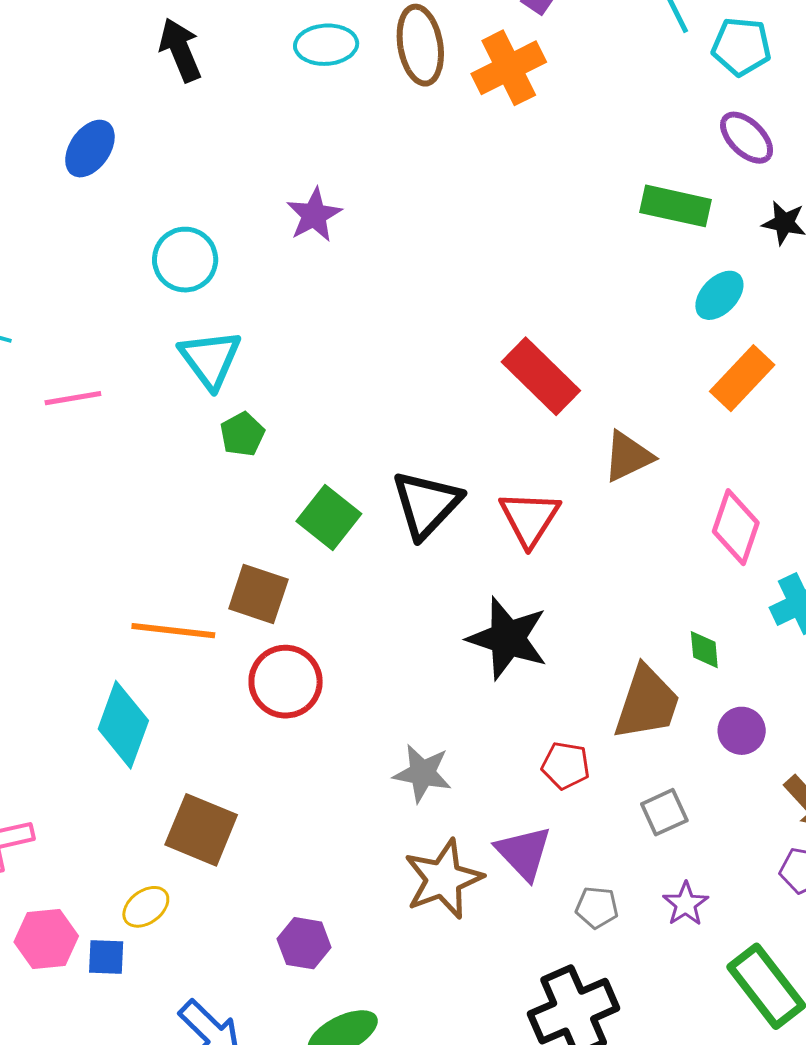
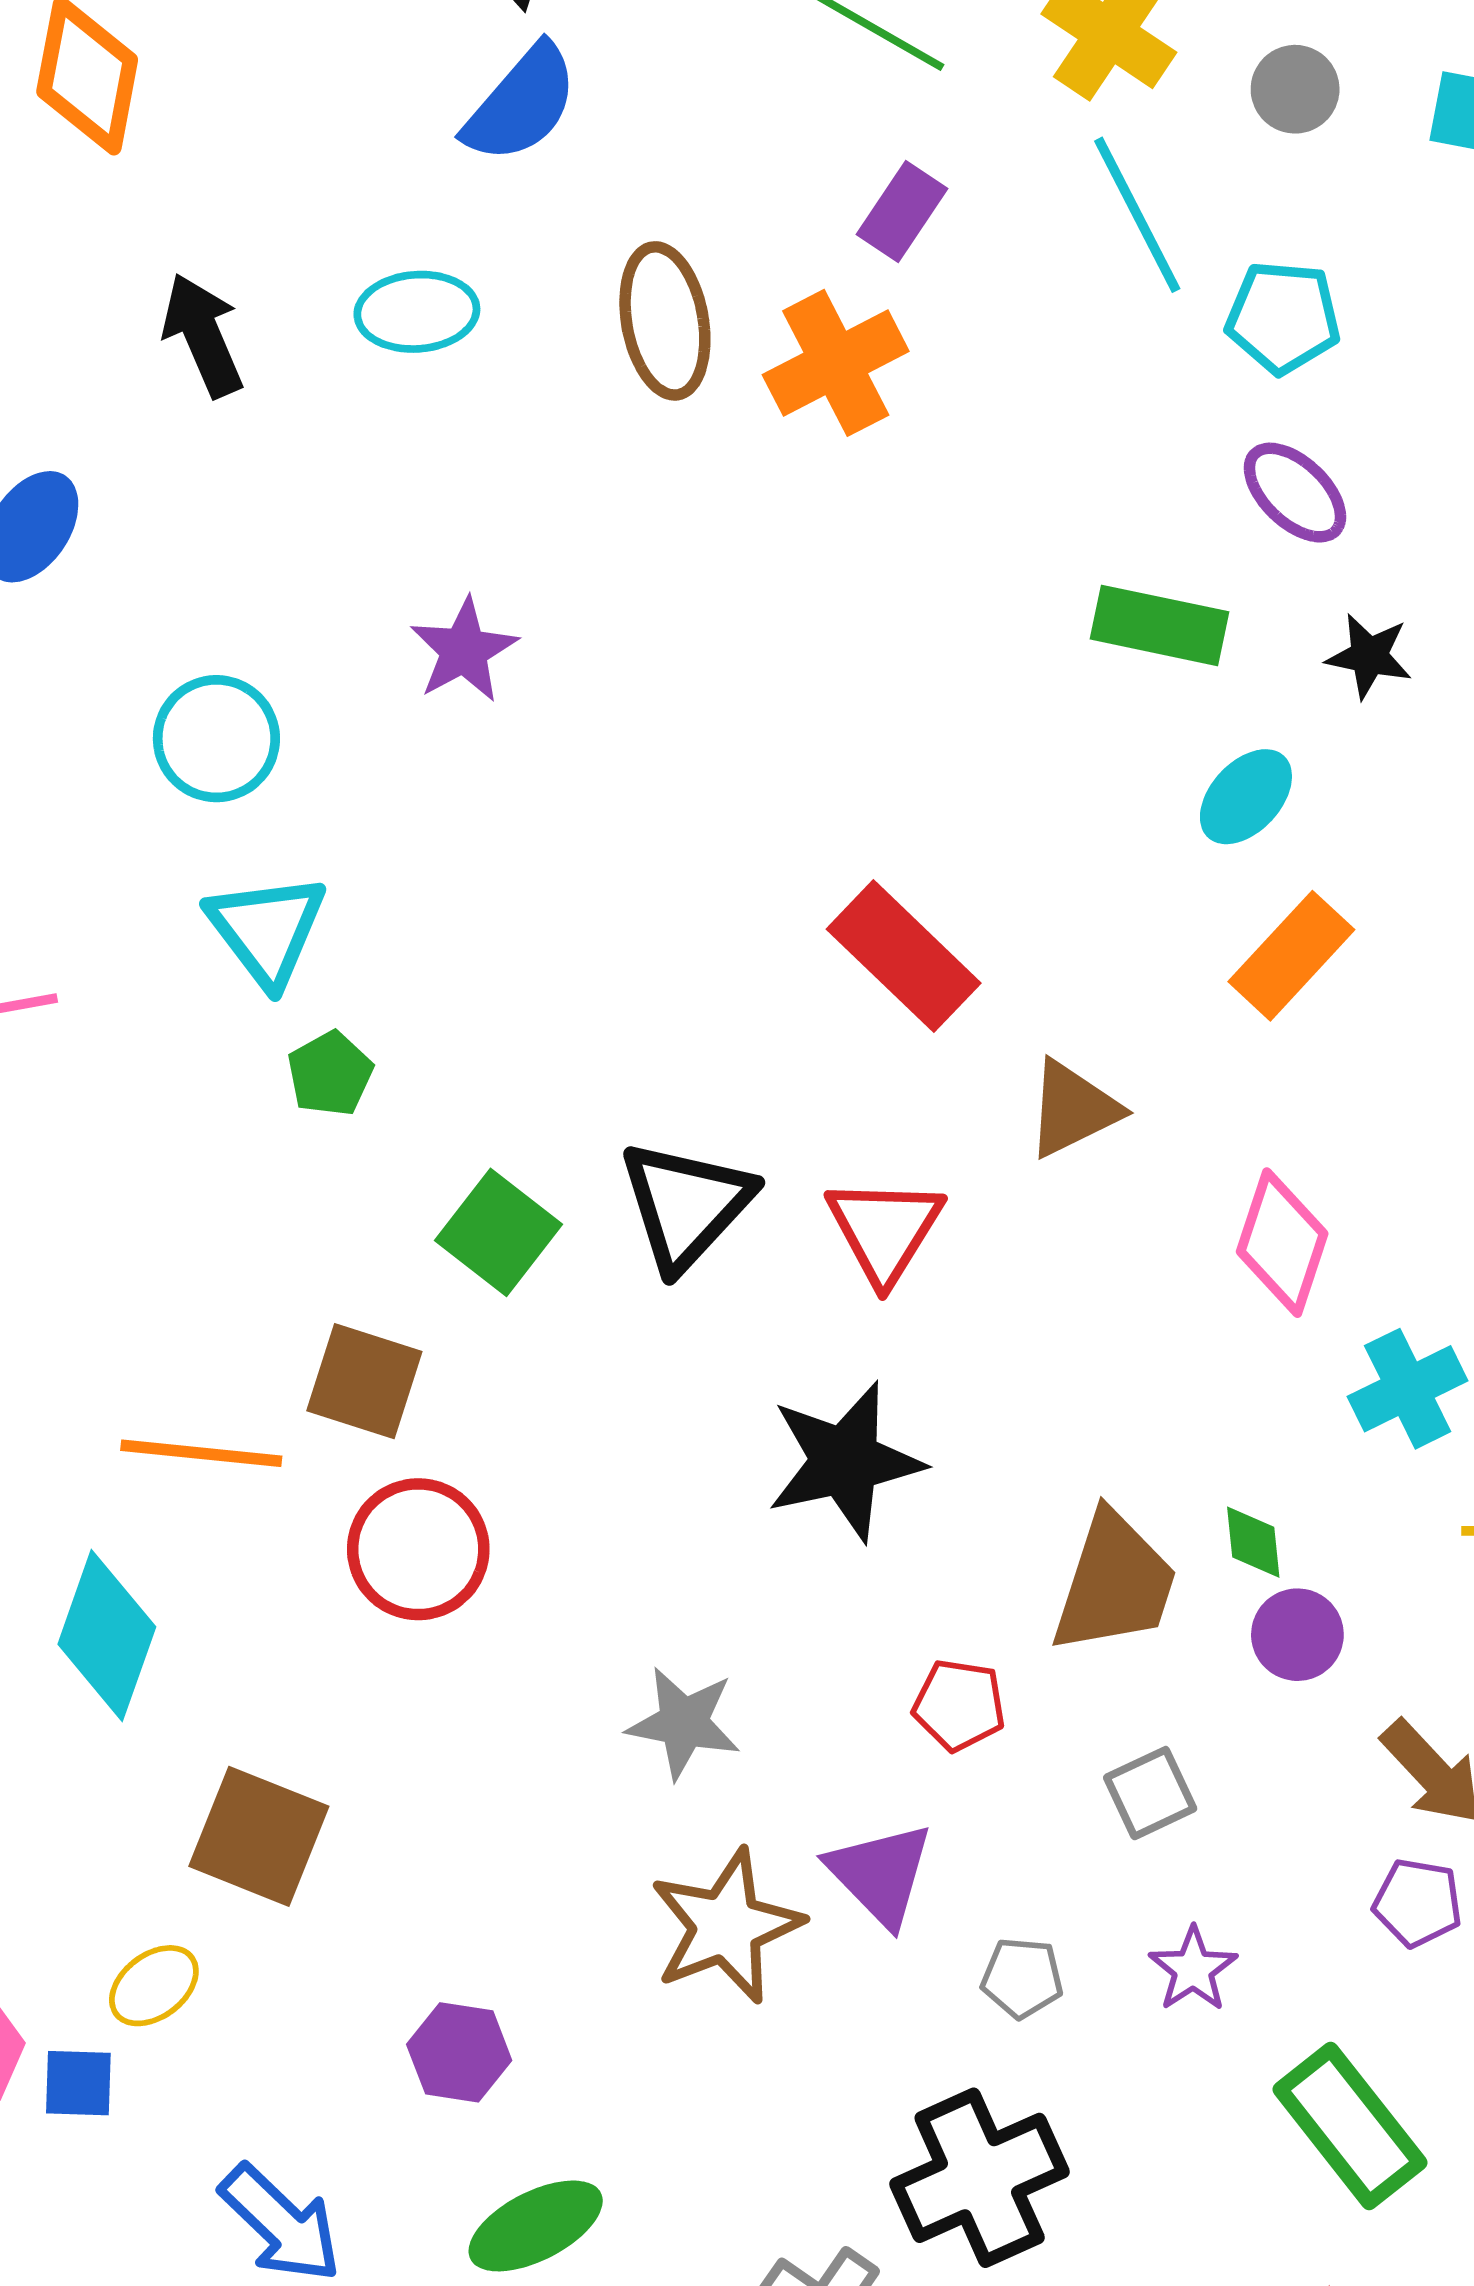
cyan ellipse: (326, 45) -> (417, 312), moved
black star: (508, 638) -> (845, 1461), turned -30
green diamond: (704, 650) -> (1253, 1542), moved

